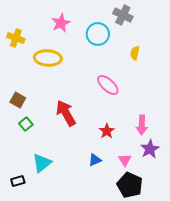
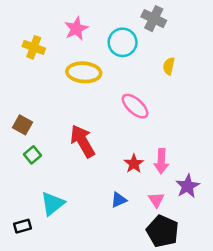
yellow cross: (16, 38) -> (34, 47), moved
yellow ellipse: (48, 58) -> (84, 72), moved
pink arrow: (142, 125) -> (161, 161), moved

